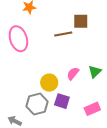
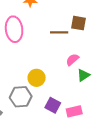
pink semicircle: (73, 74) -> (72, 60), moved
purple square: (62, 101) -> (53, 105), moved

